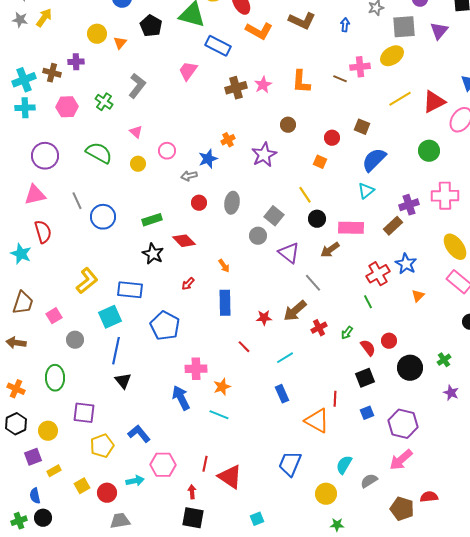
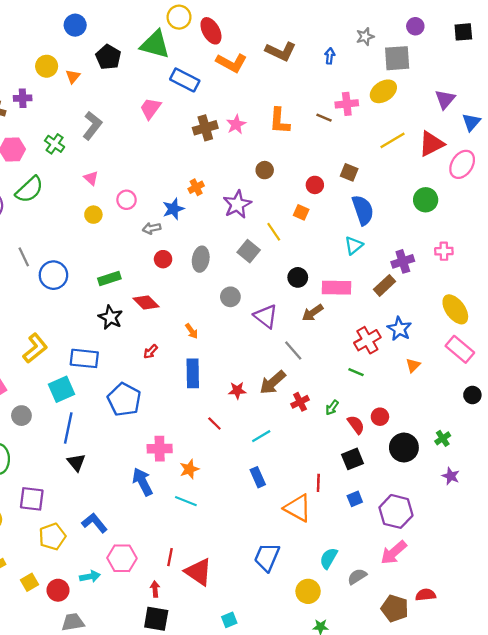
purple triangle: (439, 31) -> (445, 99), moved
green semicircle: (99, 153) -> (29, 190), moved, turned 108
blue semicircle: (374, 160) -> (363, 210), turned 116
yellow line: (305, 195) -> (274, 232), moved
pink cross: (445, 196) -> (444, 251), size x0.6
gray square: (274, 216) -> (249, 251), moved
green line: (368, 302) -> (356, 372), turned -40

